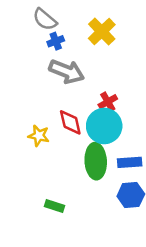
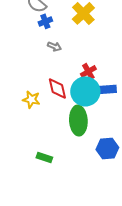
gray arrow: (67, 71) -> (54, 46), size x0.5
blue rectangle: (130, 162) -> (106, 89), moved

